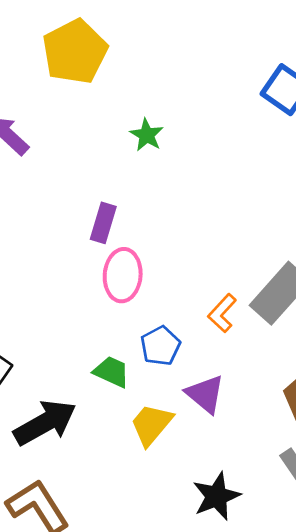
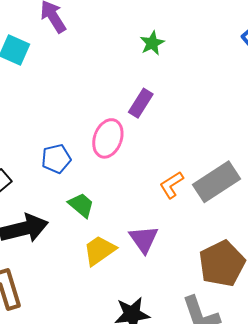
purple rectangle: (103, 223) -> (141, 103), moved
blue pentagon: (160, 346) -> (56, 159), moved

